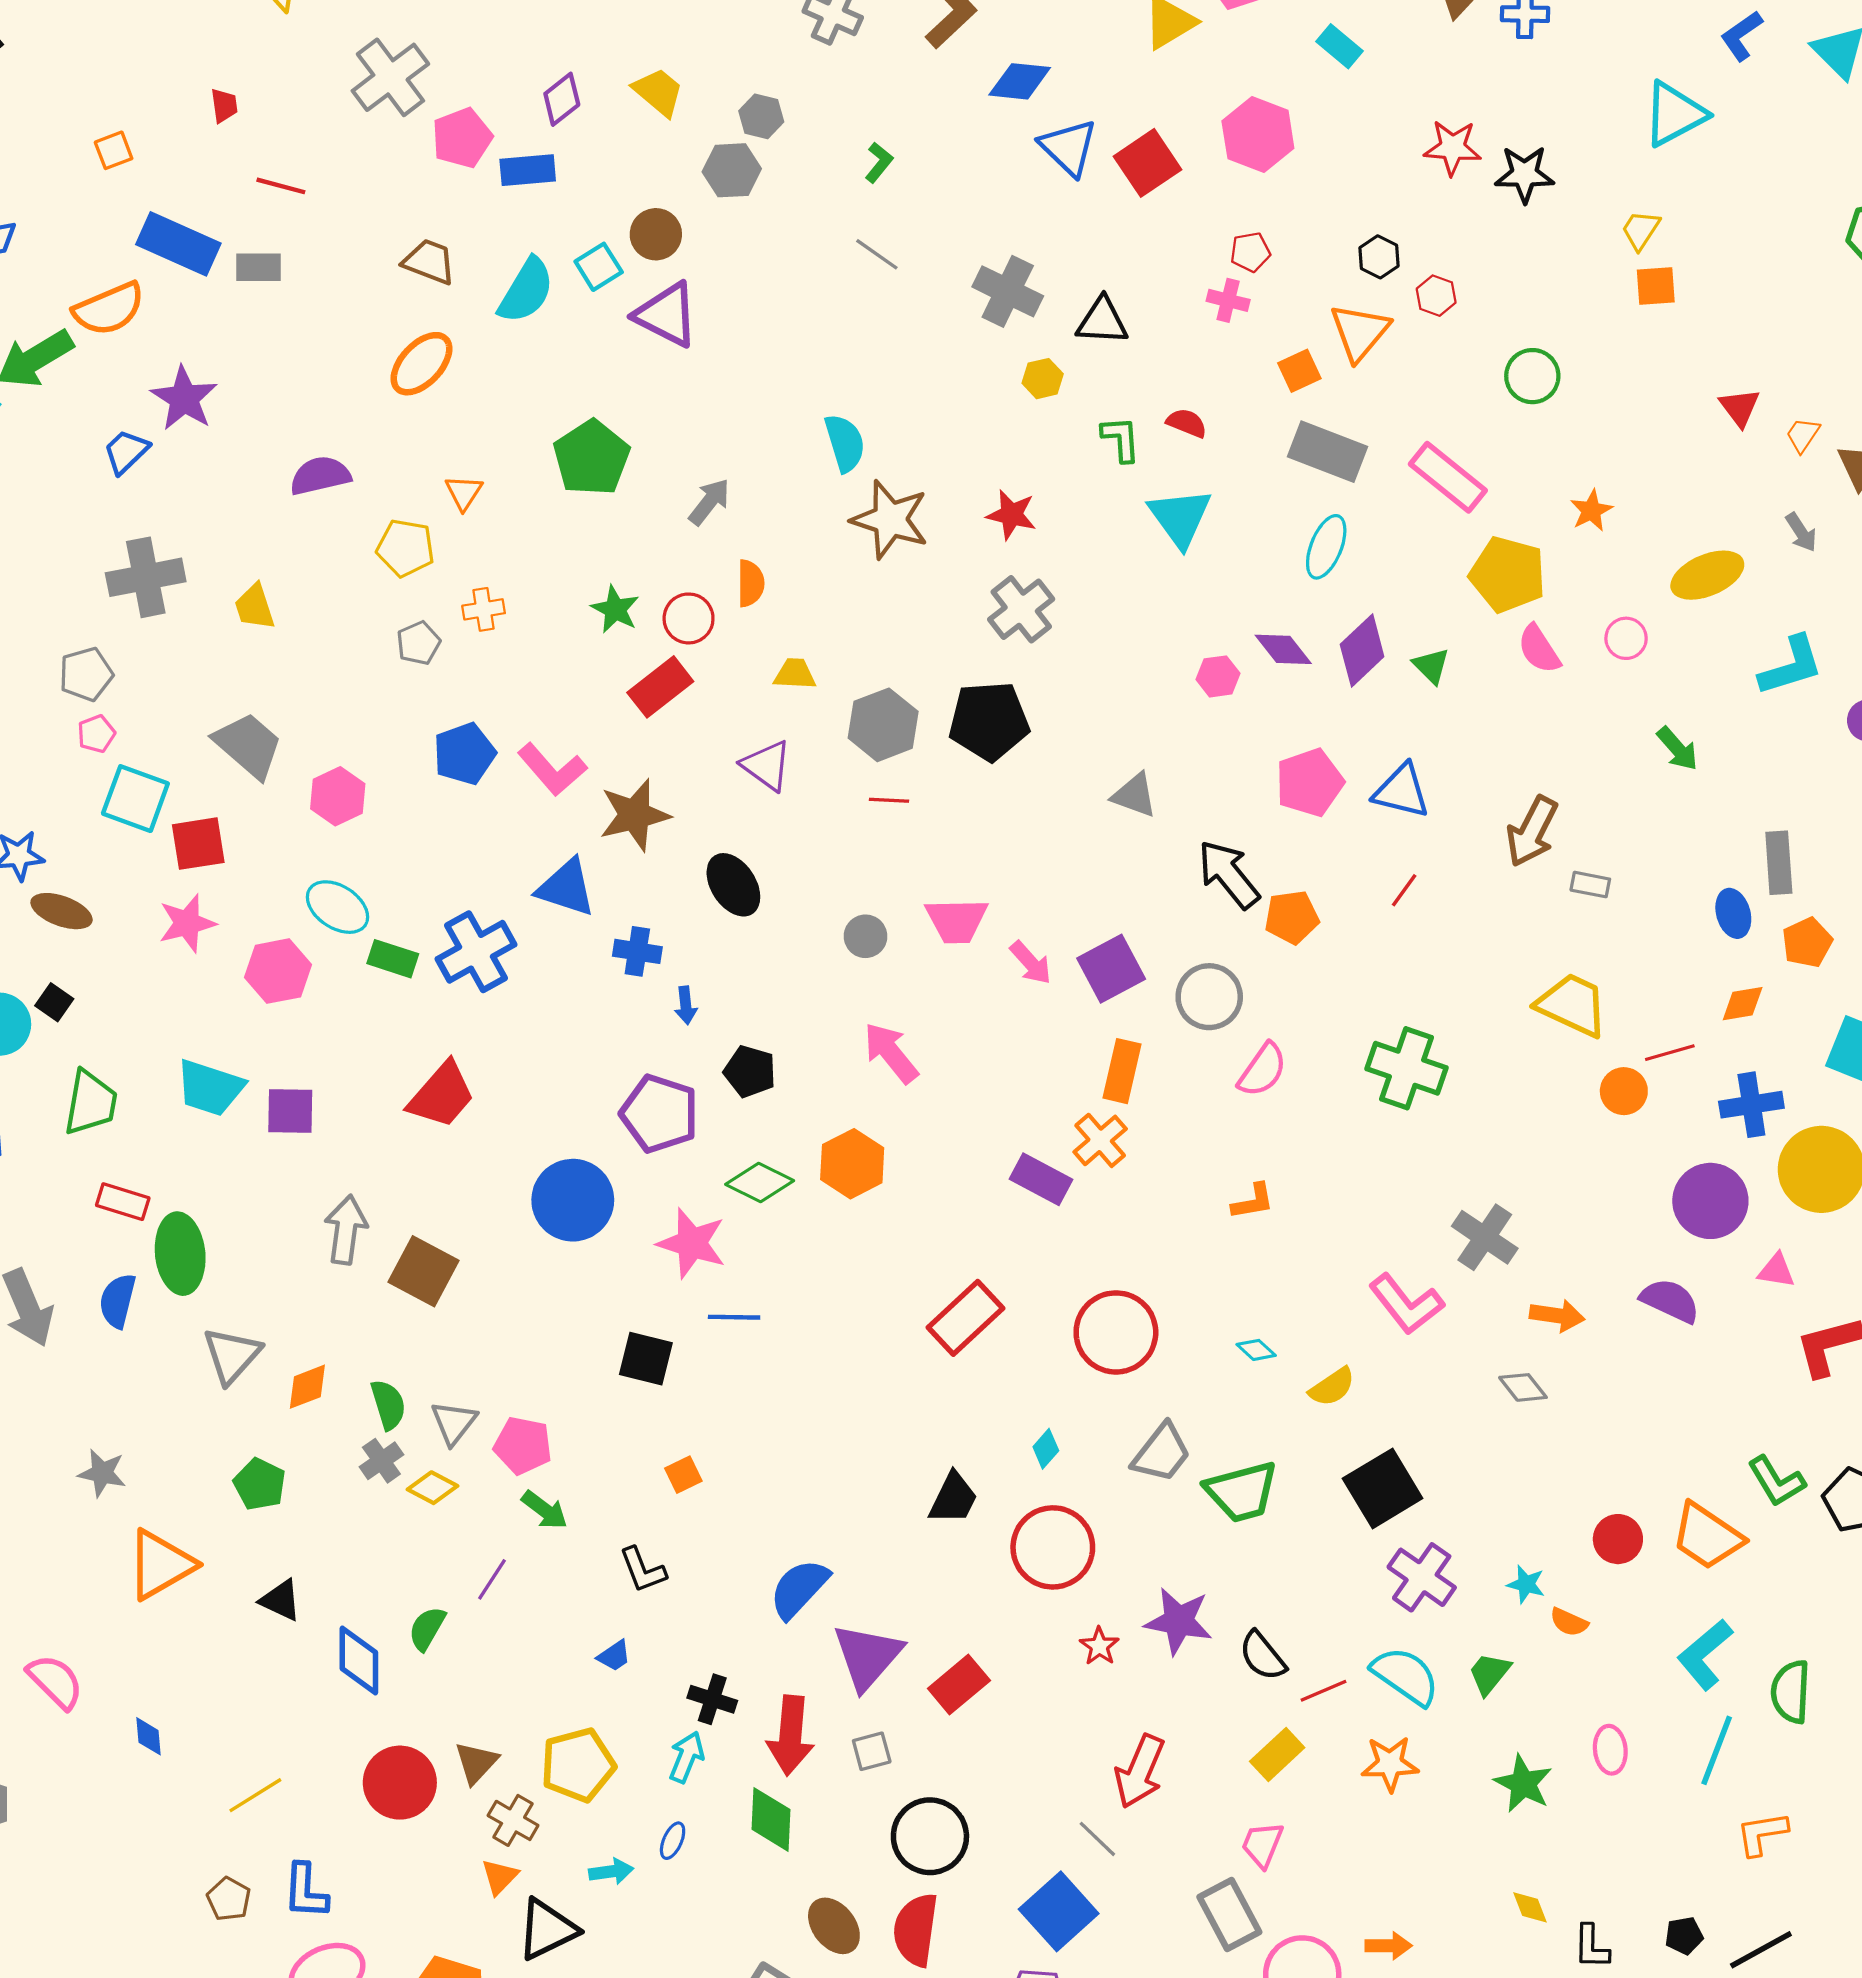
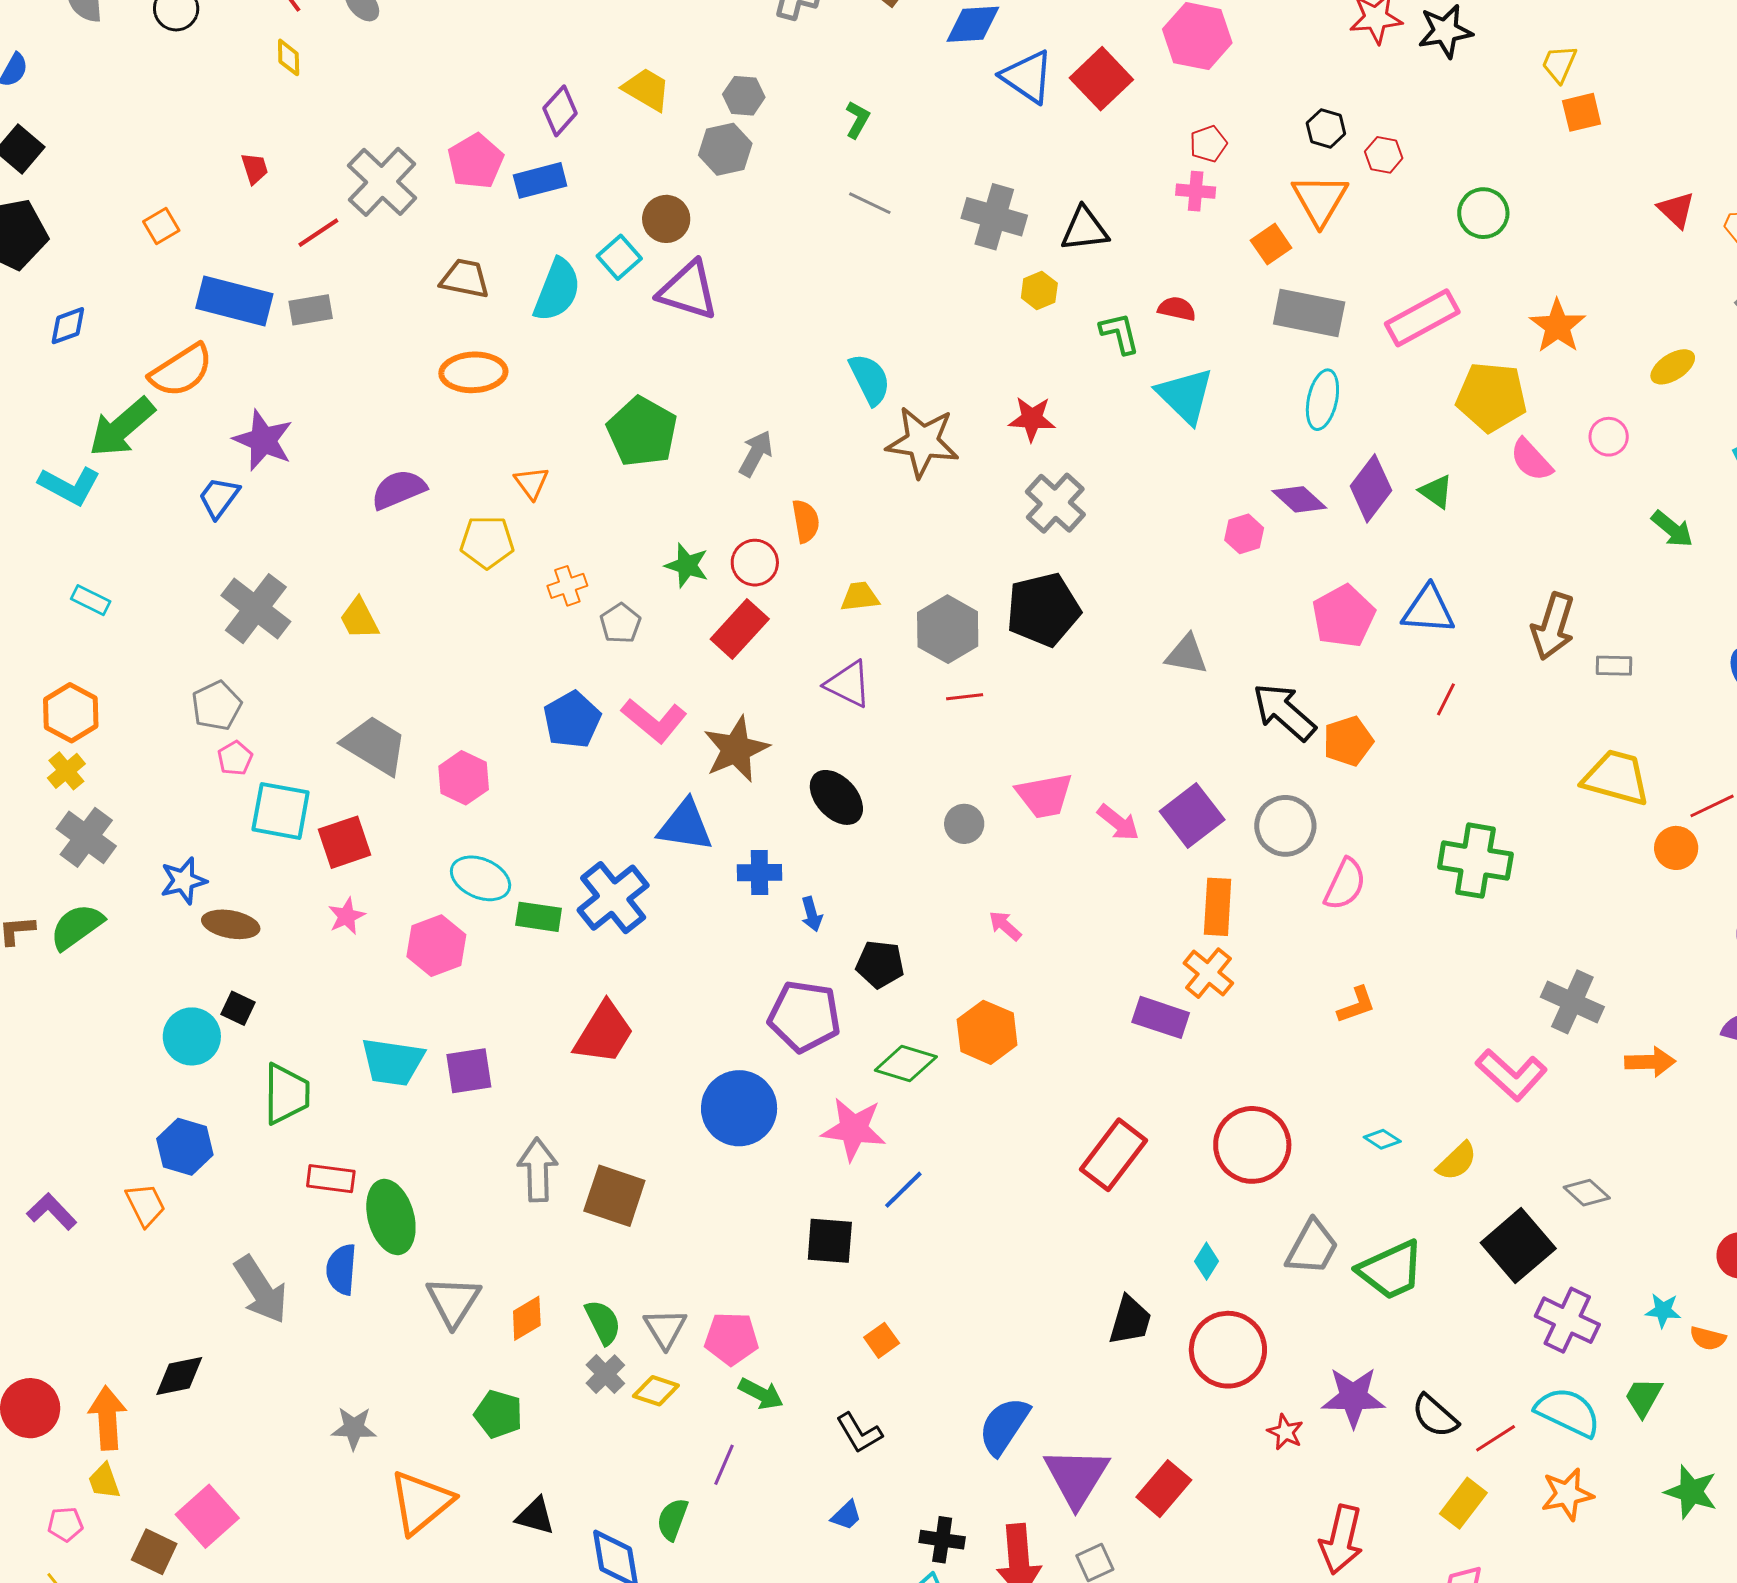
gray cross: (390, 77) -> (382, 182), moved
red line: (281, 186) -> (318, 233), turned -39
orange ellipse: (422, 364) -> (473, 372), turned 54
pink rectangle: (1448, 477) -> (1422, 318), turned -58
orange star: (1591, 511) -> (1558, 326), size x1.4
yellow ellipse: (1707, 575) -> (1673, 367), size x0.7
gray cross: (146, 577) -> (256, 609), turned -32
gray pentagon: (418, 643) -> (620, 623), moved
pink star: (187, 923) -> (347, 916), size x0.7
pink arrow: (891, 1053) -> (1005, 926), size x0.6
blue line: (734, 1317) -> (903, 1190), turned -36
gray diamond: (1523, 1387) -> (1587, 1193), moved

